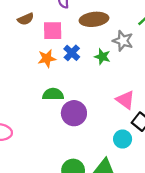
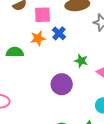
green star: (102, 57) -> (81, 61), moved
green semicircle: (53, 94) -> (15, 52), moved

